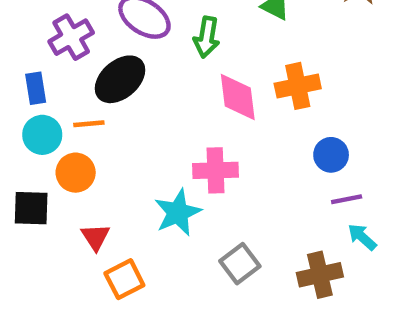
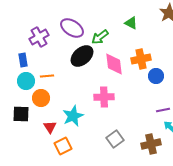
green arrow: (207, 37) -> (100, 37), turned 42
black ellipse: (120, 79) -> (82, 56), moved
blue circle: (331, 155) -> (156, 76), moved
cyan star: (178, 213) -> (73, 116), moved

